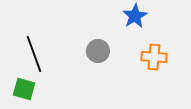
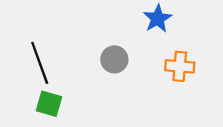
green square: (24, 89) -> (49, 104), moved

